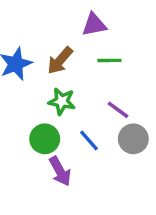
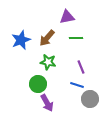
purple line: (118, 110) -> (81, 67), turned 32
gray circle: (133, 139) -> (90, 99), moved
blue line: (89, 141) -> (77, 85), moved, turned -32

